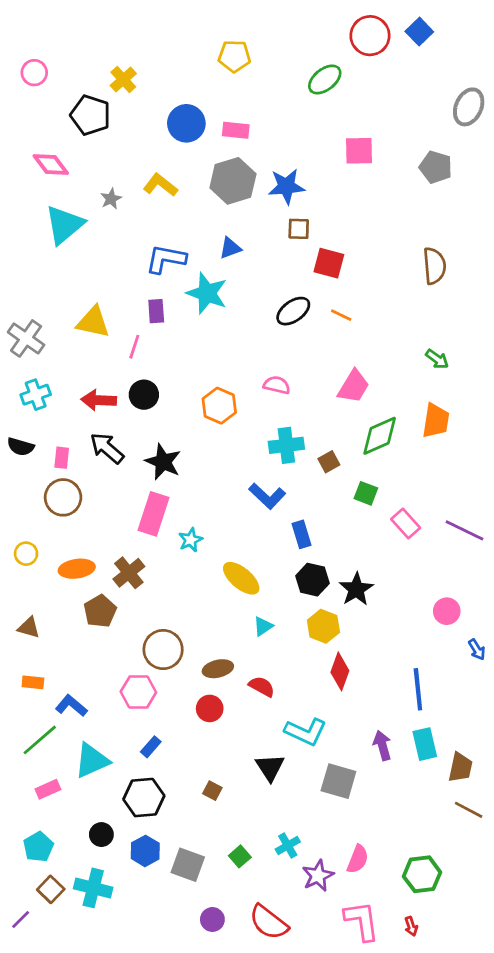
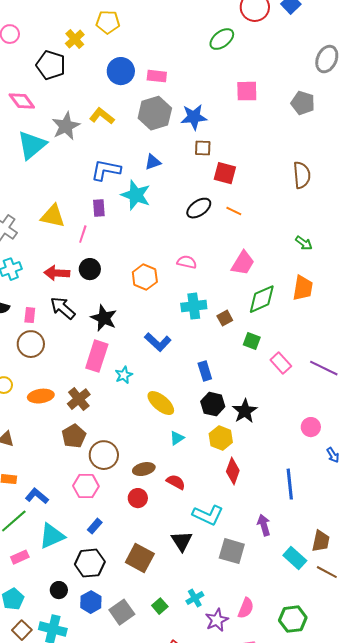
yellow pentagon: (234, 56) -> (108, 22), moved
gray star: (111, 199) -> (66, 126), size x1.8
blue L-shape: (267, 496) -> (158, 342), moved
brown pentagon: (100, 611) -> (74, 436), moved
cyan rectangle: (425, 744) -> (295, 558), moved, turned -35
brown square: (212, 791) -> (140, 558), size x2.0
gray square: (188, 865) -> (122, 612), turned 35

